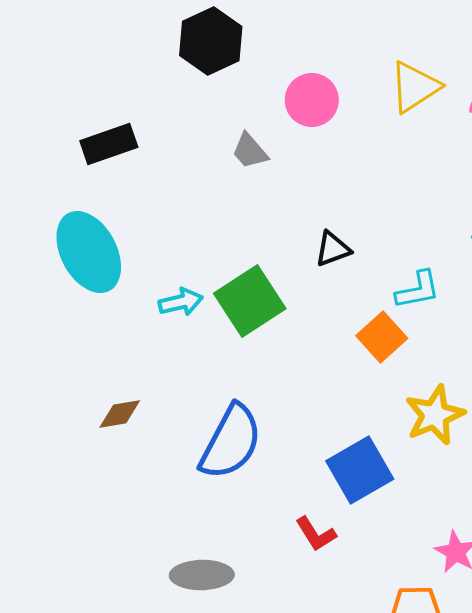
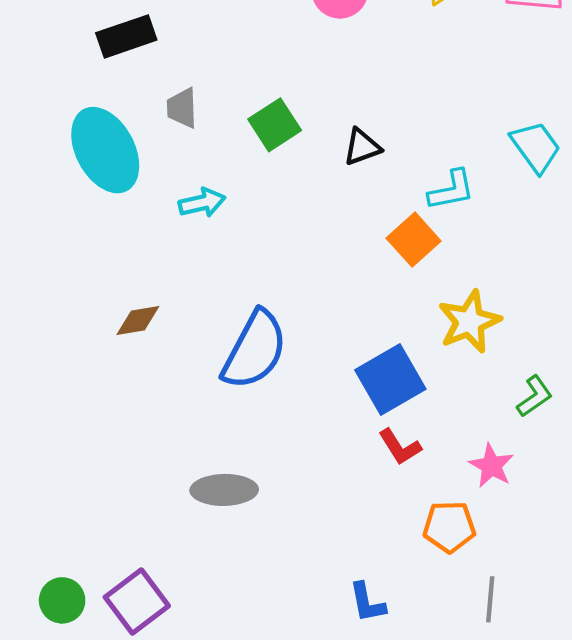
gray trapezoid: (250, 151) -> (182, 108), moved, turned 39
green square: (250, 301) -> (275, 125), moved, size x0.7
red L-shape: (316, 534) -> (400, 447), moved

